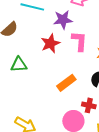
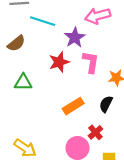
purple star: (63, 20) -> (75, 37), turned -30
red cross: (89, 105) -> (95, 132), turned 32

